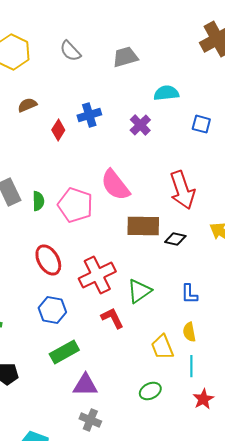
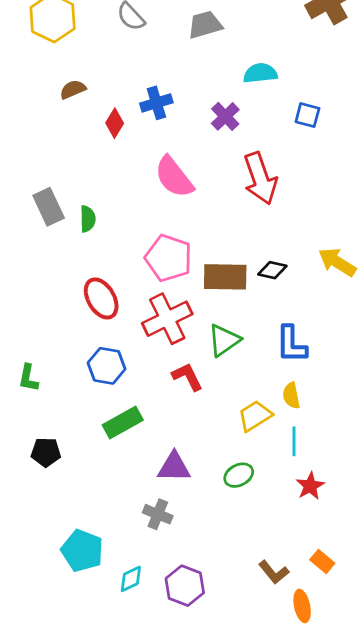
pink semicircle: (115, 185) -> (174, 177), moved
red arrow: (182, 190) -> (260, 178), moved
pink pentagon: (75, 205) -> (169, 258), moved
brown rectangle: (143, 226) -> (225, 277), moved
blue L-shape: (189, 294) -> (291, 344), size x1.4
yellow trapezoid: (162, 347) -> (255, 416), turned 80
purple triangle: (85, 385) -> (174, 467), moved

